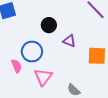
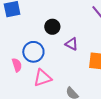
pink triangle: (43, 77) -> (43, 78), turned 30

